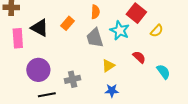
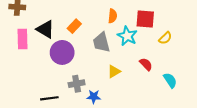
orange semicircle: (95, 12) -> (112, 16), moved
red square: (136, 13) -> (145, 19), turned -36
purple circle: (38, 70) -> (62, 52), moved
blue star: (112, 91) -> (94, 97), moved

